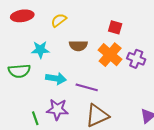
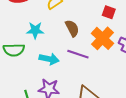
brown semicircle: (78, 46) -> (72, 28), turned -120
purple line: (87, 87) -> (78, 54), moved

